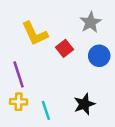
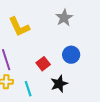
red square: (64, 48) -> (43, 64), moved
blue circle: (99, 56) -> (71, 55), moved

